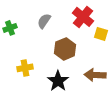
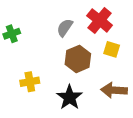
gray semicircle: (44, 21) -> (65, 28), moved
yellow square: (101, 34) -> (112, 49), moved

